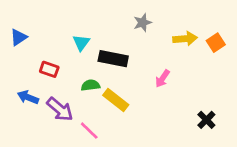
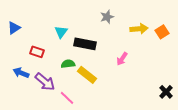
black cross: (206, 120) -> (166, 92), moved

